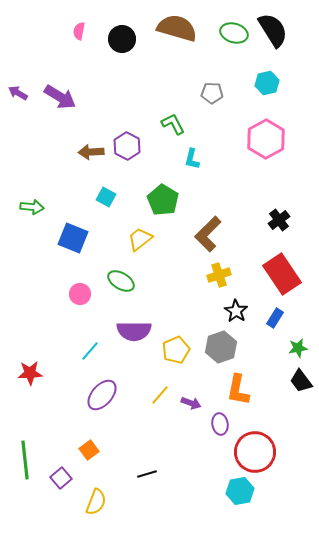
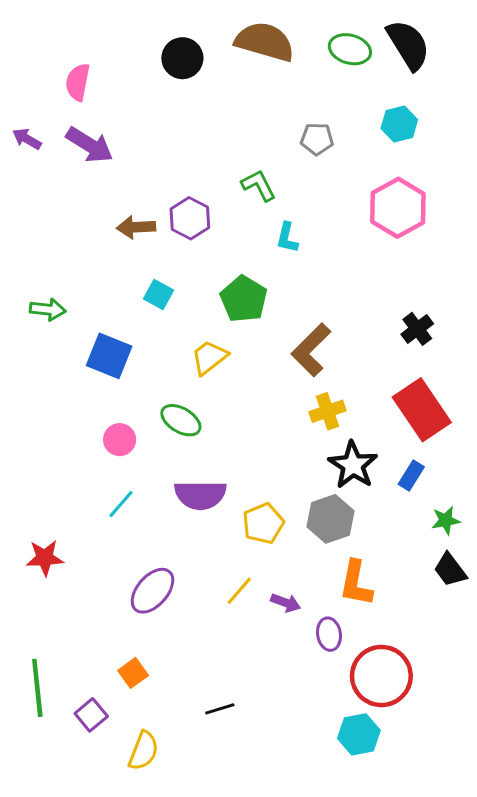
pink semicircle: (79, 31) -> (78, 82), moved, size x1.4
black star: (236, 311) -> (353, 465), size x1.4
cyan line: (90, 351) -> (121, 504), moved

